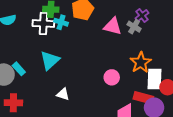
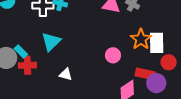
white rectangle: (154, 79) -> (157, 43), moved
red cross: (13, 103) -> (27, 65), moved

